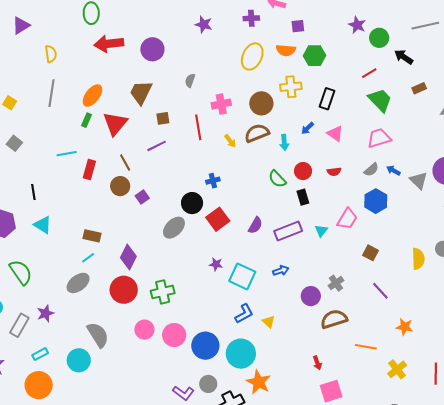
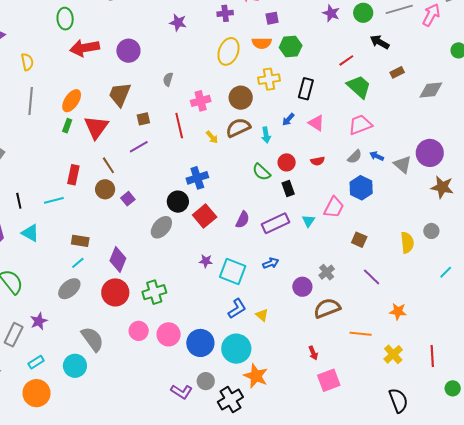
green circle: (379, 38) -> (363, 13), moved
cyan line: (67, 154) -> (54, 200), moved
blue cross: (213, 181) -> (197, 178), size x1.5

